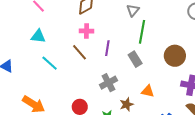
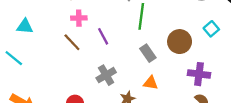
purple line: (107, 48) -> (103, 36), turned -35
gray rectangle: (135, 59) -> (148, 53), moved
cyan line: (50, 63) -> (14, 58), moved

